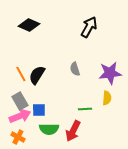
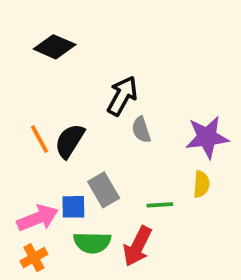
black arrow: (89, 27) -> (122, 96), moved
gray rectangle: (20, 101) -> (104, 190), moved
orange cross: (18, 137) -> (34, 258), turned 32

